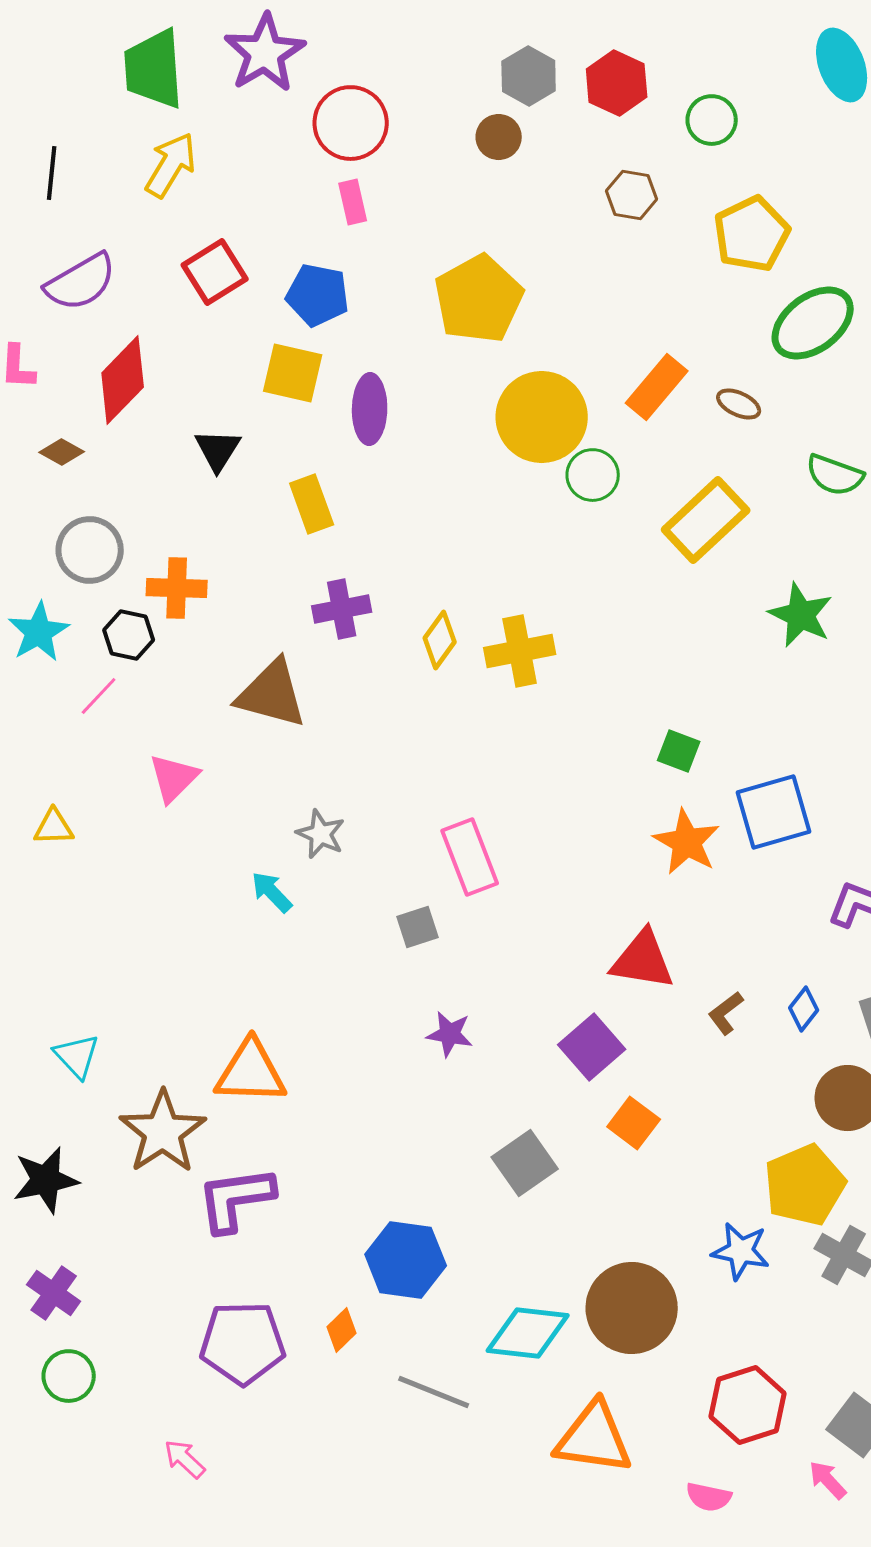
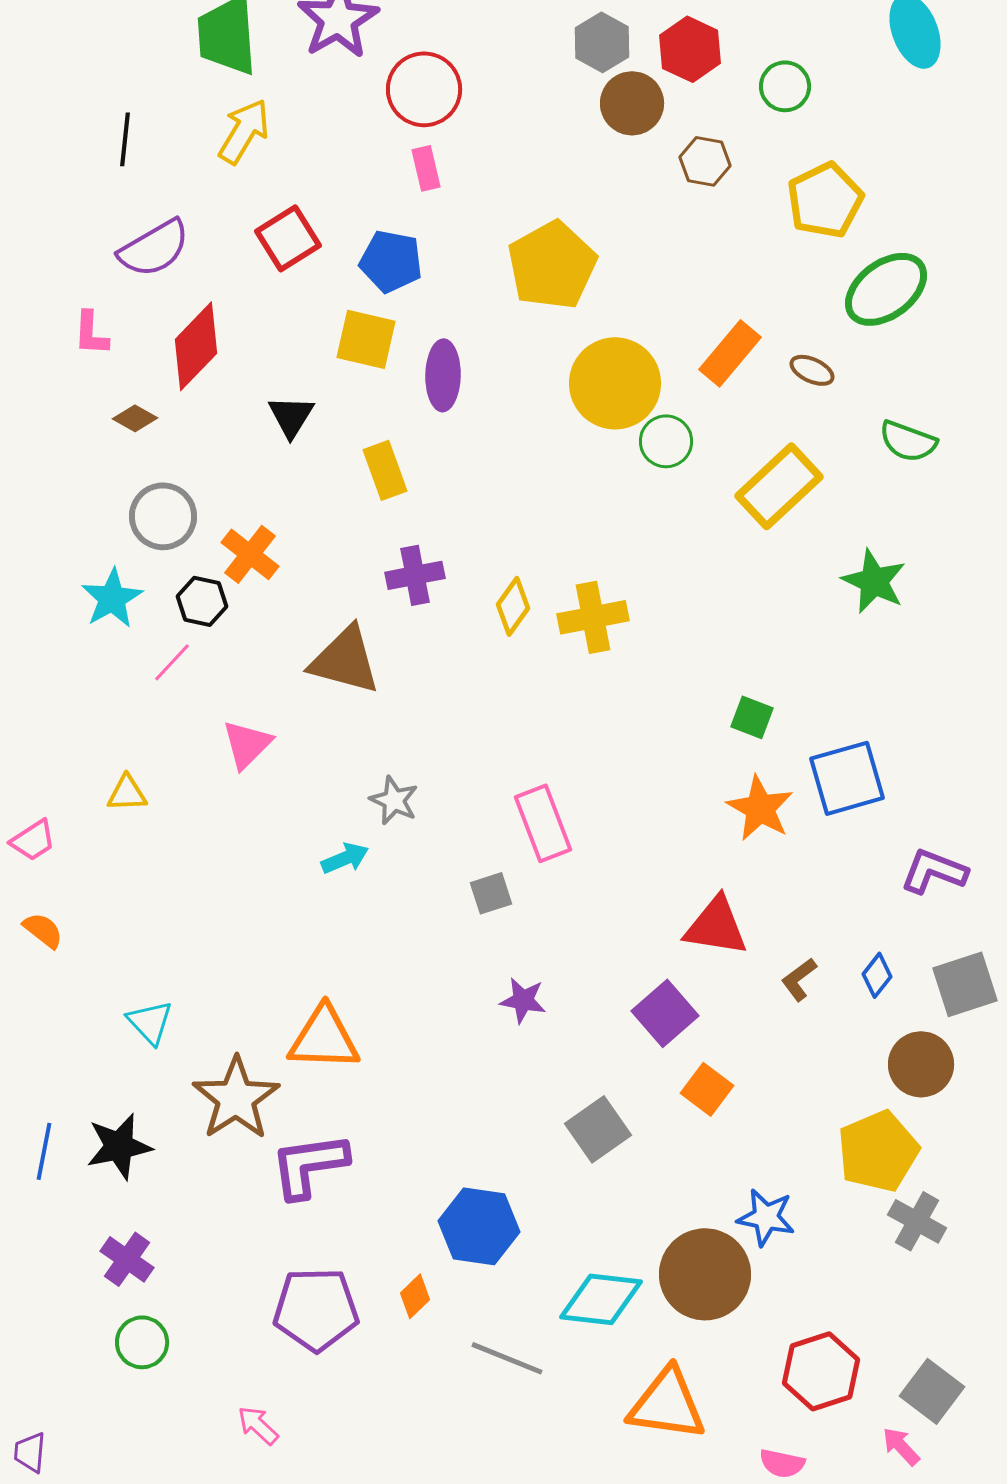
brown circle: (499, 137) -> (632, 103), moved, size x1.4
orange cross: (177, 588) -> (250, 554), turned 36
cyan arrow: (272, 892) -> (345, 858), turned 111
blue star: (741, 1251) -> (766, 1217), moved

